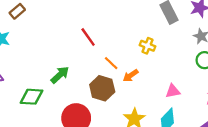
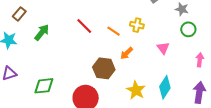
orange line: (111, 63) -> (114, 31), moved
green arrow: (60, 75) -> (42, 32), moved
pink triangle: (173, 91) -> (163, 48), moved, turned -48

